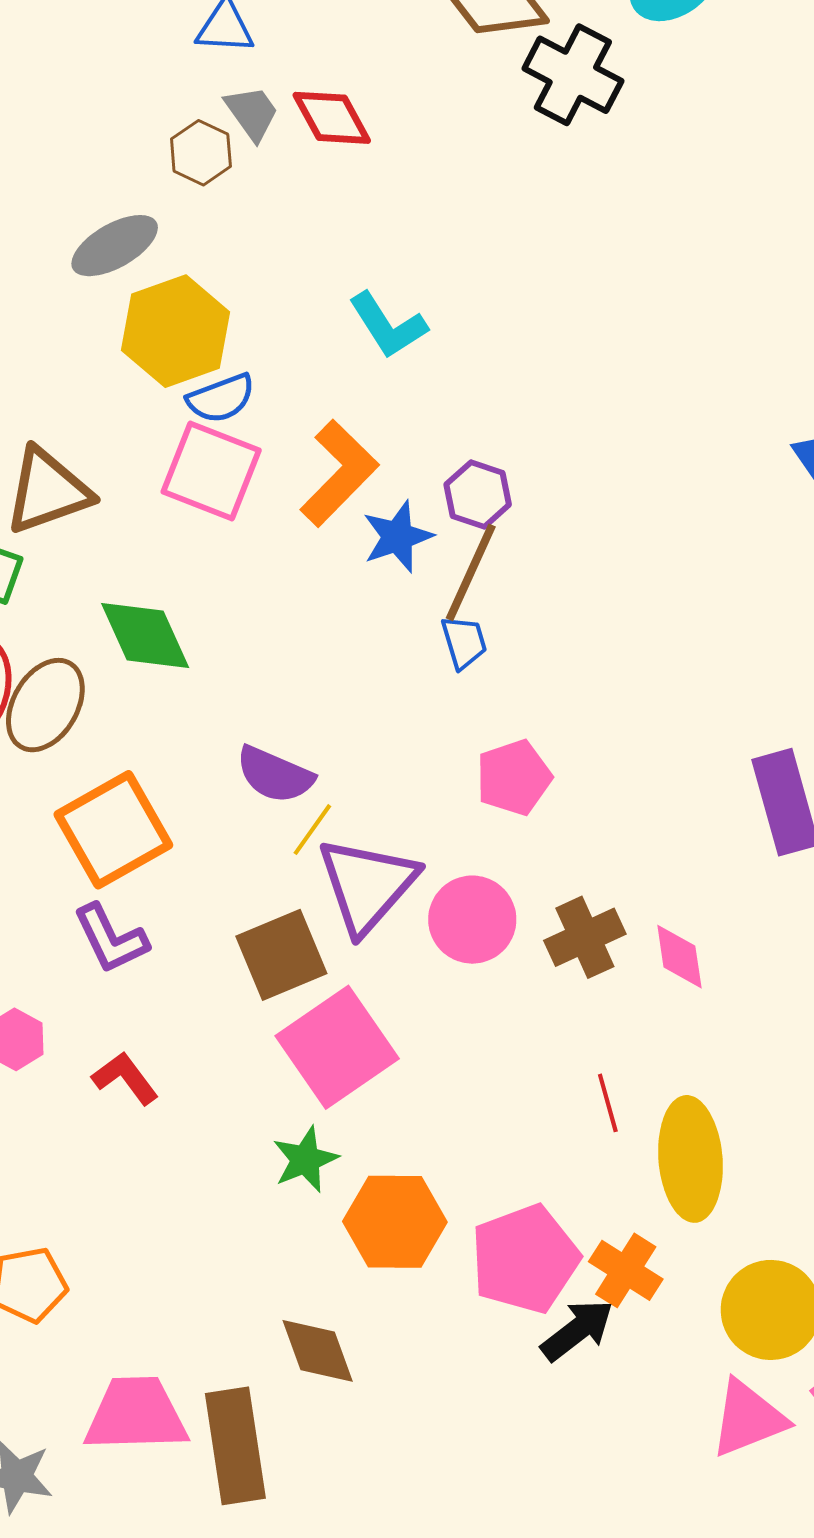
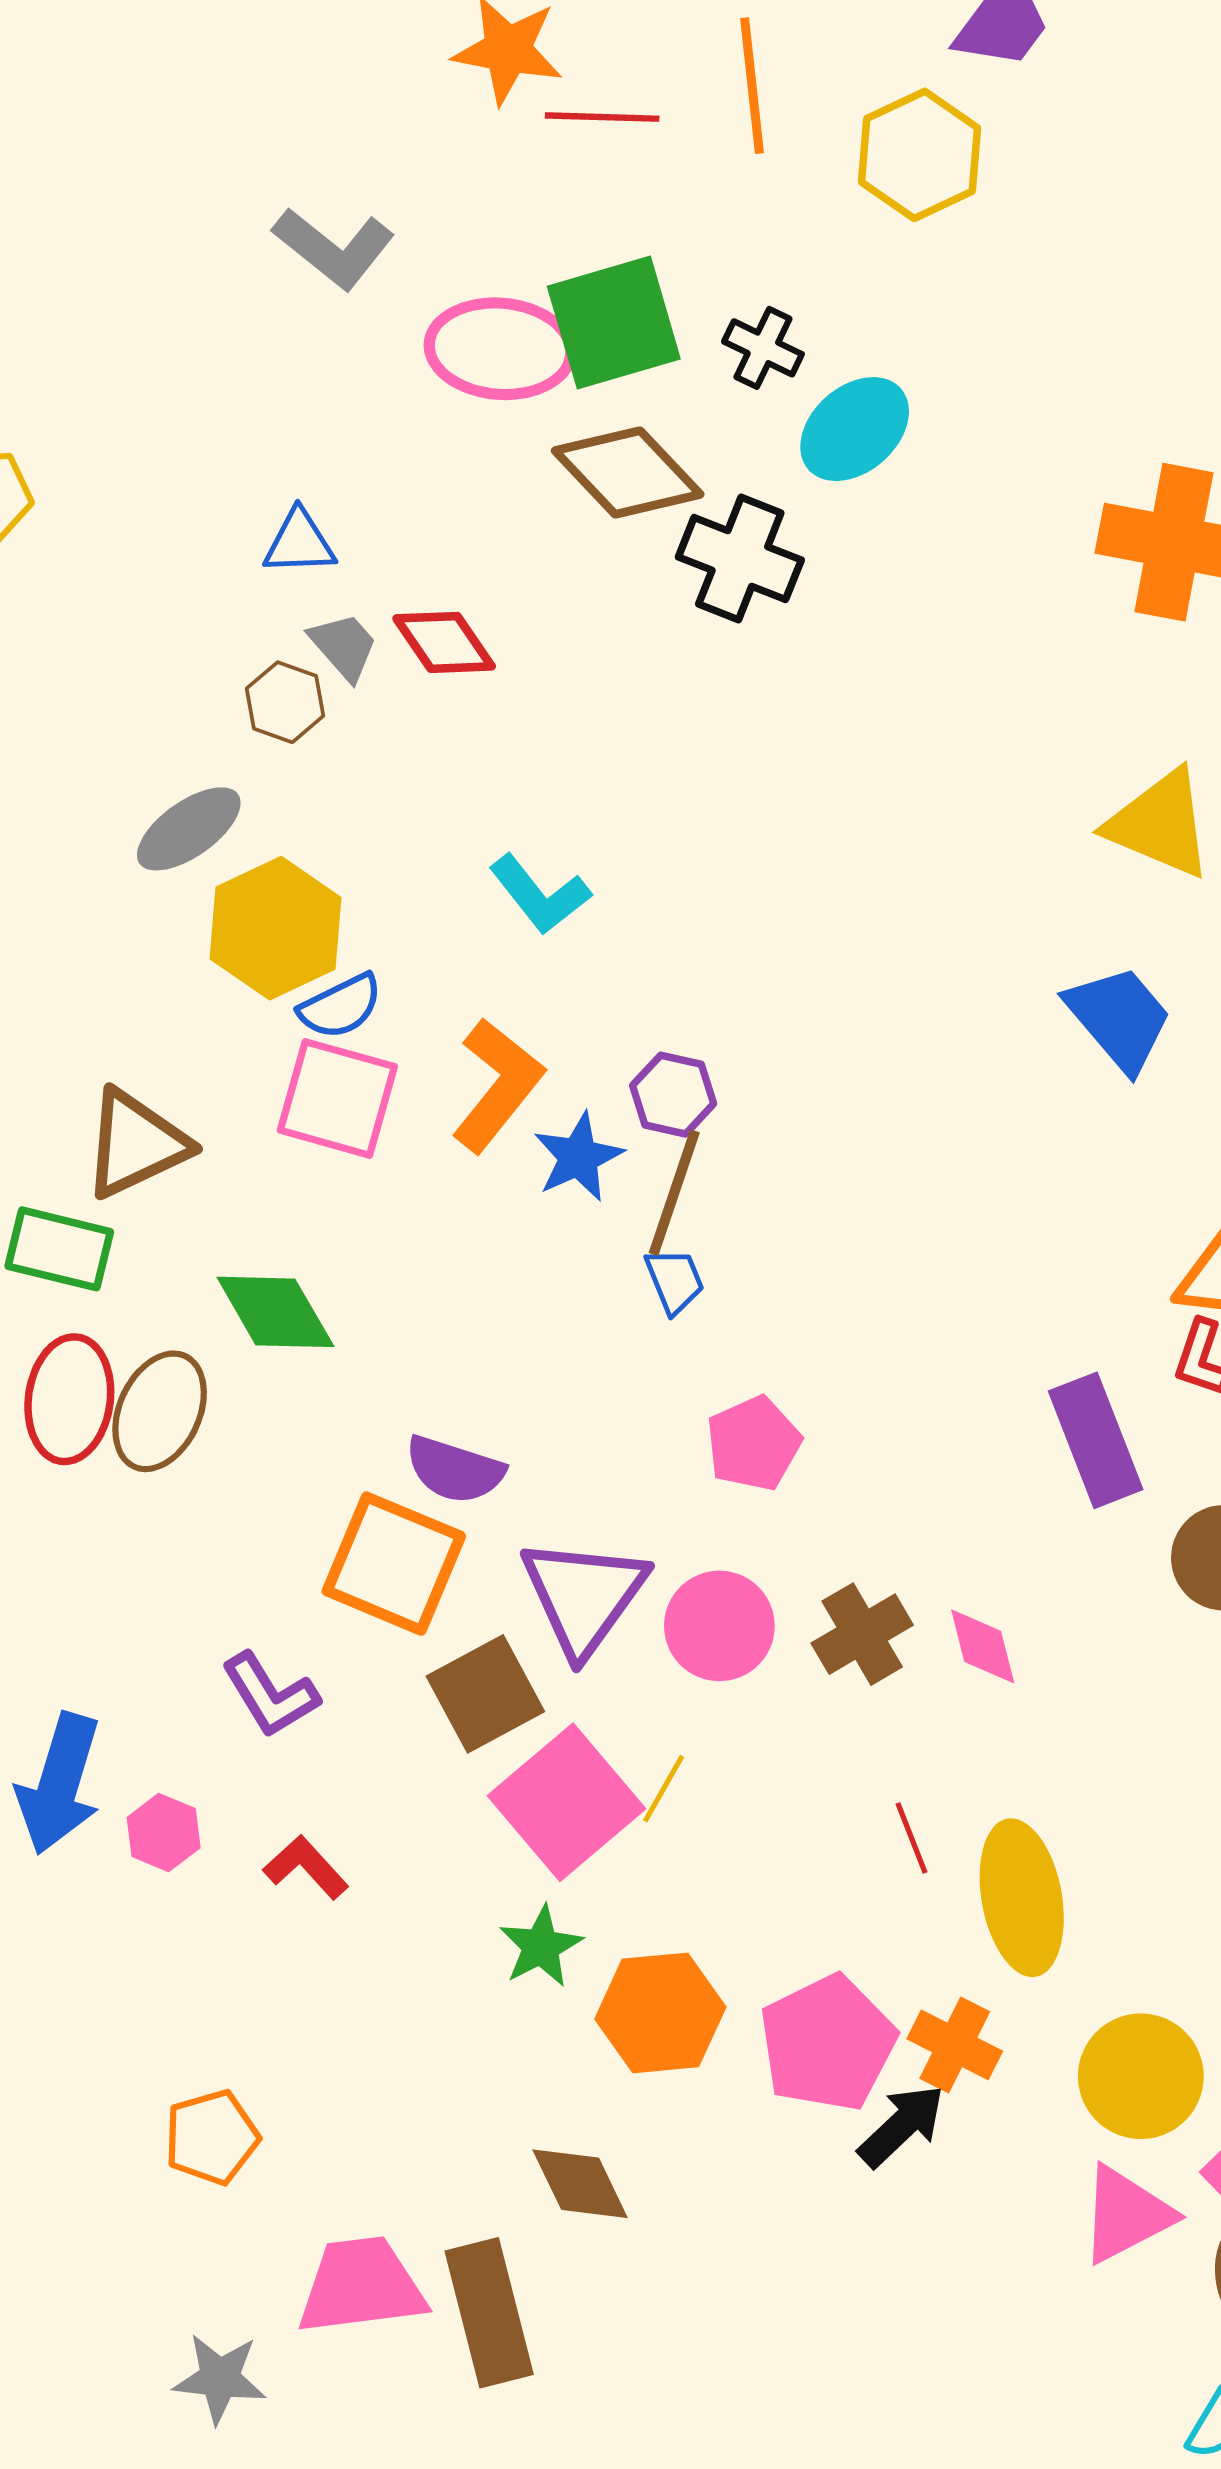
orange square: (113, 830) -> (394, 1564), moved, turned -32
yellow line: (312, 830) -> (664, 1789), moved

